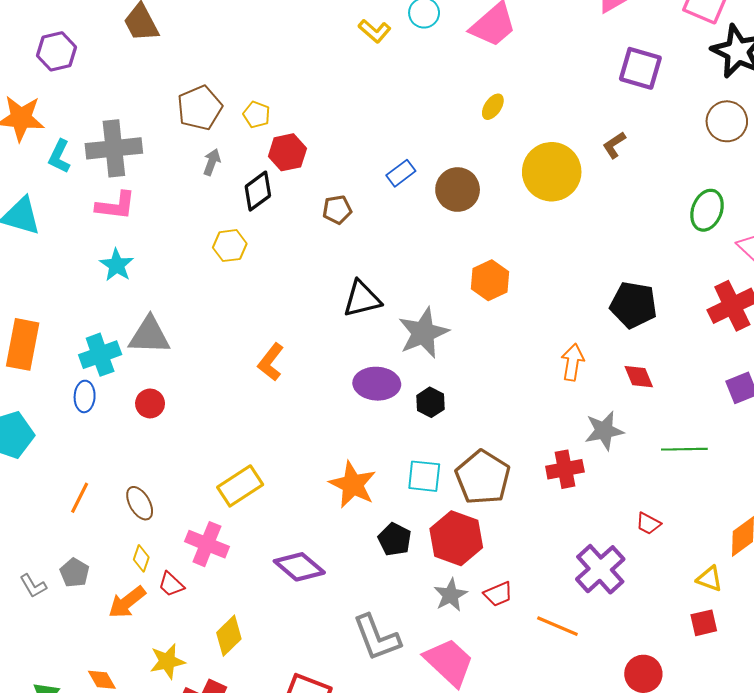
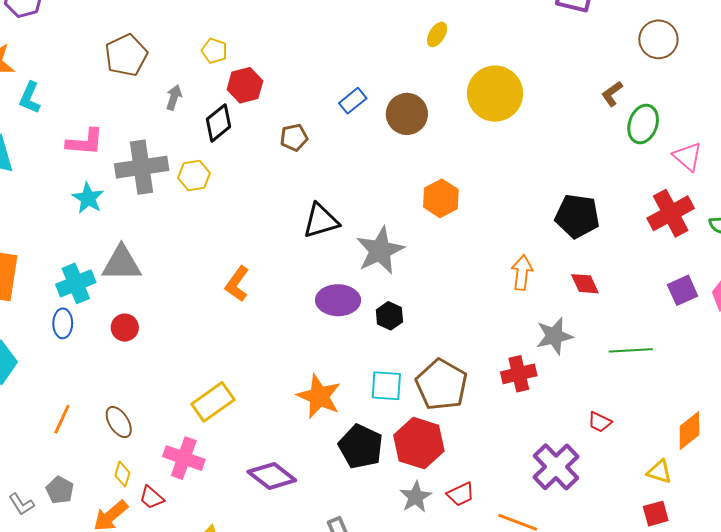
brown pentagon: (200, 108) -> (126, 55), moved
brown L-shape: (614, 145) -> (612, 94), moved
gray cross: (114, 148) -> (142, 167), moved
black pentagon: (395, 539) -> (361, 446), size x1.4

